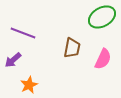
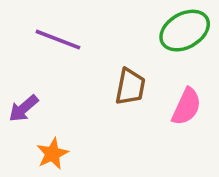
purple line: (23, 33) -> (58, 40), moved

